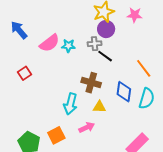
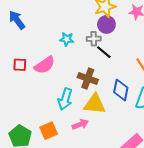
pink semicircle: (50, 43) -> (45, 65), moved
red square: (24, 73) -> (20, 65), turned 32
yellow triangle: (99, 107) -> (95, 104), size x1.6

